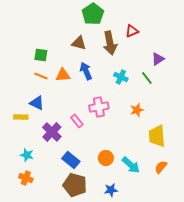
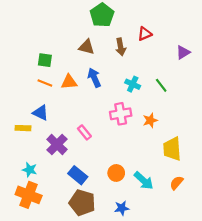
brown arrow: (110, 43) -> (121, 47), size x0.7
purple triangle: (158, 59) -> (183, 52), moved
pink cross: (99, 107) -> (121, 114), moved
orange cross: (26, 178) -> (29, 195), size x1.6

